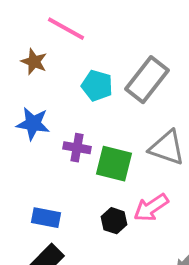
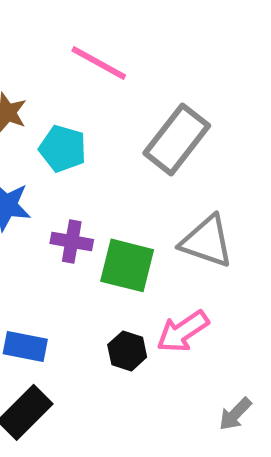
pink line: (66, 29) -> (99, 63), moved
cyan pentagon: (97, 86) -> (63, 148), moved

